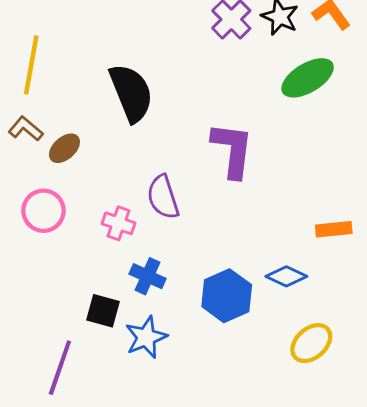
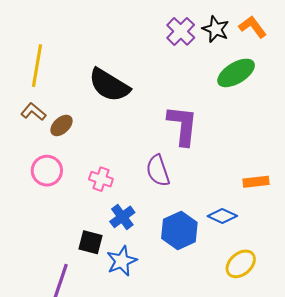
black semicircle: (131, 93) -> (109, 85), turned 144
purple semicircle: (163, 197) -> (158, 171), moved
blue cross: (148, 276) -> (122, 217), turned 30

